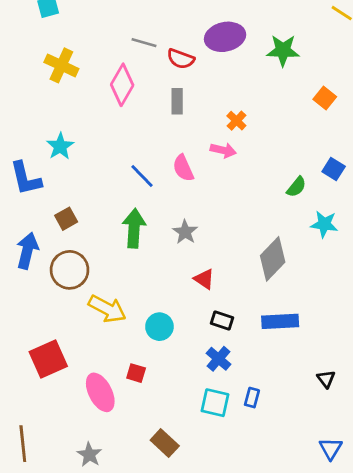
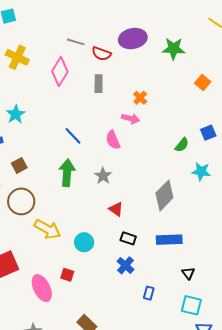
pink semicircle: (183, 168) -> (113, 140), moved
blue square: (334, 169) -> (208, 133), turned 35
black triangle: (326, 379) -> (188, 273), moved
cyan square: (215, 403) -> (191, 305), moved

